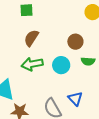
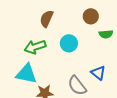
green arrow: (32, 64) -> (35, 47), moved
cyan circle: (61, 65) -> (69, 43), moved

